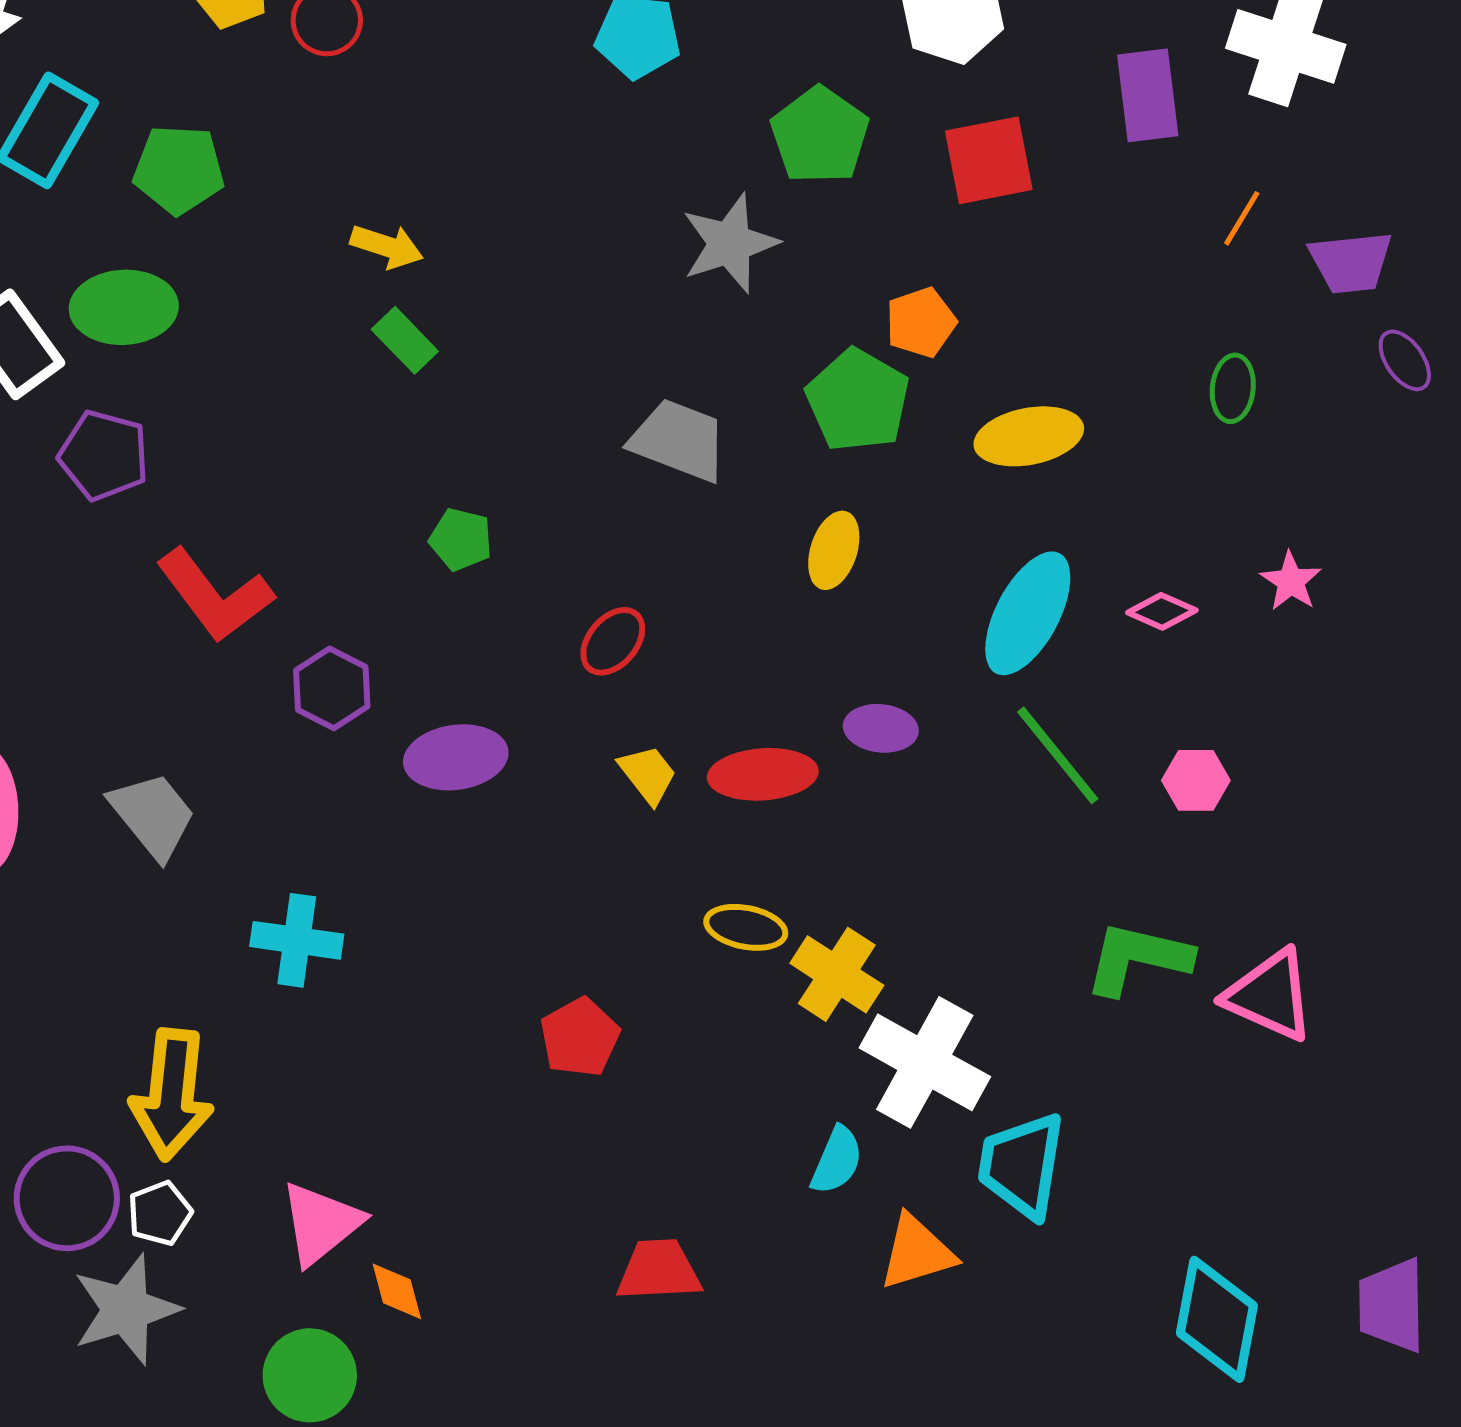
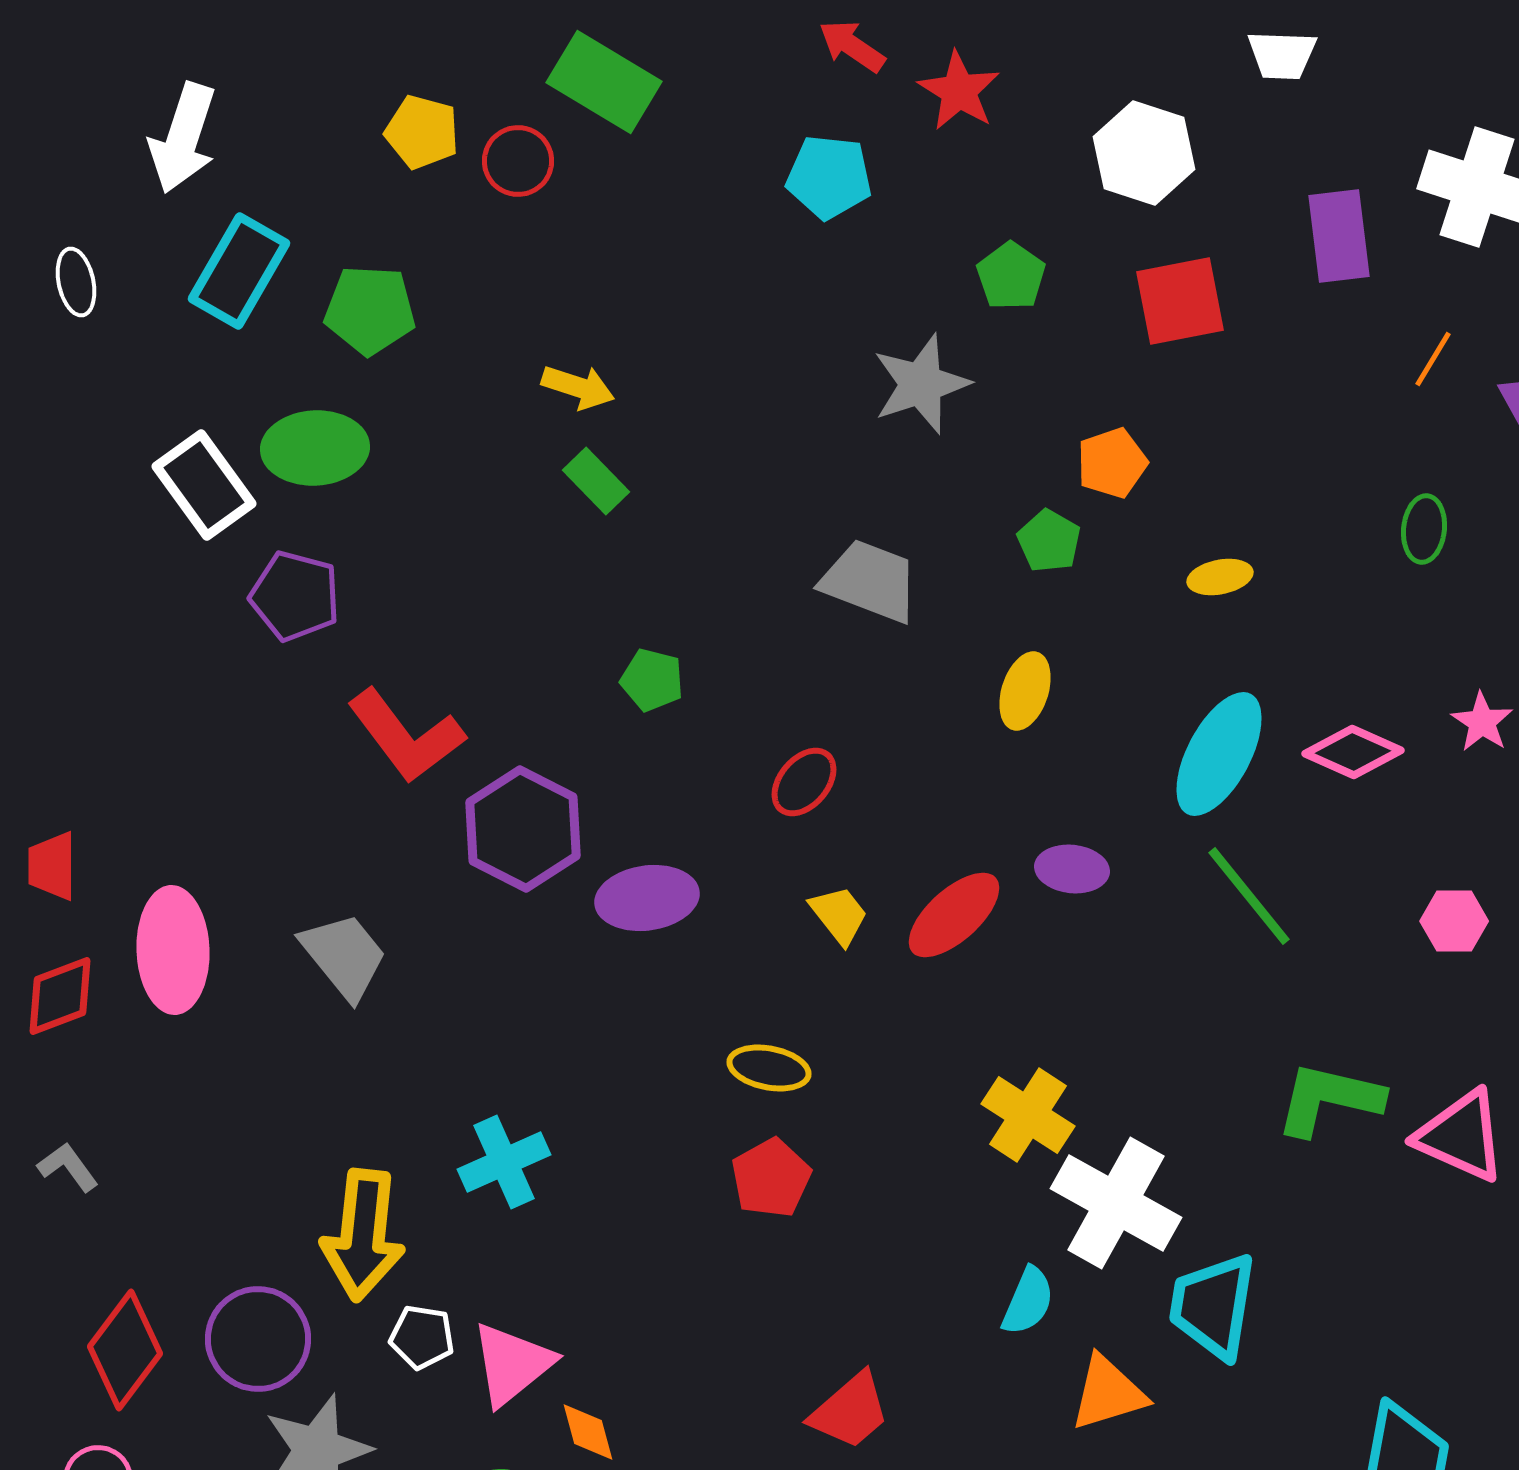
green pentagon: (820, 135) -> (1011, 276), size x0.7
green pentagon: (858, 400) -> (1049, 541), size x0.6
yellow ellipse: (1029, 436) -> (1220, 577), size x0.6
pink diamond: (1162, 611) -> (1353, 752), size x1.4
purple hexagon: (332, 688) -> (523, 829), size x1.5
red ellipse: (763, 774) -> (954, 915), turned -38
pink hexagon: (1196, 780) -> (1454, 921), moved
yellow ellipse: (746, 927) -> (769, 1068), moved
cyan cross: (297, 940) -> (504, 1162), moved, turned -32
white pentagon: (160, 1213) -> (422, 1337), moved, turned 30
red trapezoid: (659, 1270) -> (850, 1411), turned 142

